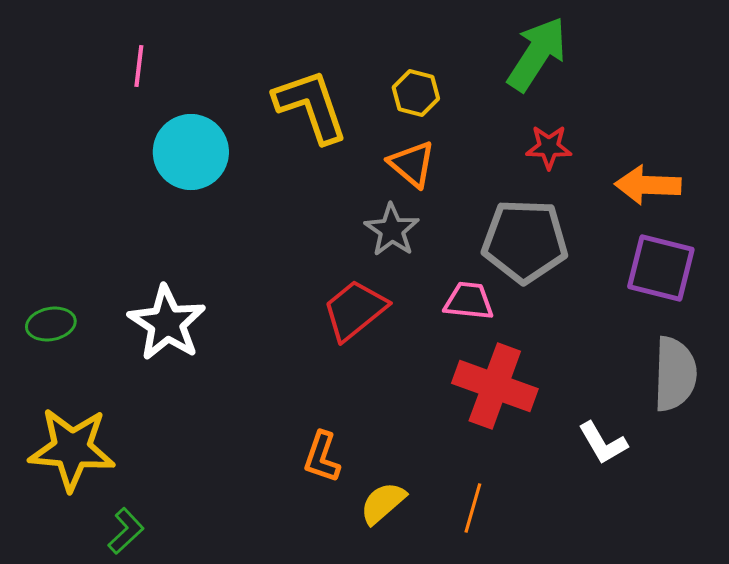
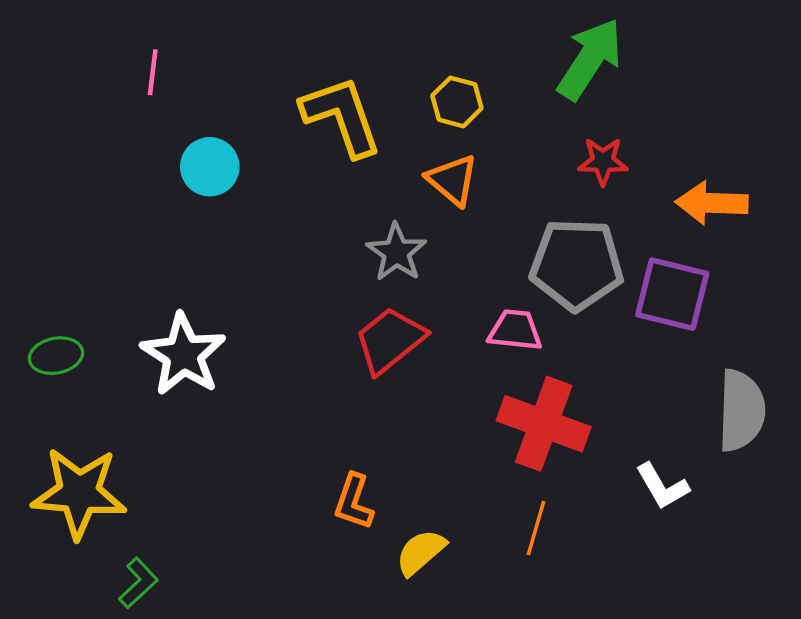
cyan circle: (191, 152) -> (210, 167), size x0.7
gray star: (392, 230) -> (396, 252), moved
purple square: (661, 268) -> (672, 294), moved
orange line: (473, 508) -> (536, 528), moved

